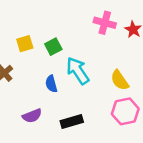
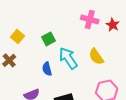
yellow square: (25, 44) -> (17, 36), moved, turned -32
yellow semicircle: (120, 80) -> (96, 57), moved

